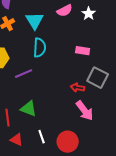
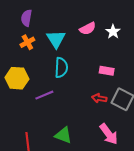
red arrow: (78, 88) -> (99, 98), moved
green triangle: (29, 109) -> (63, 135), moved

